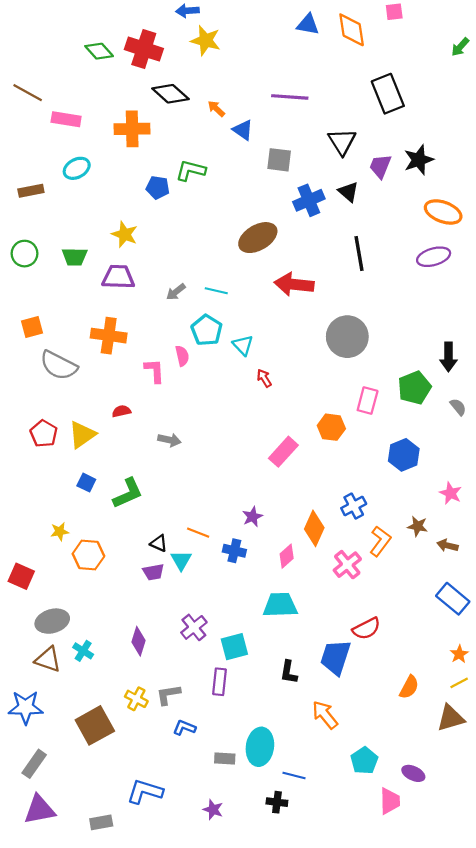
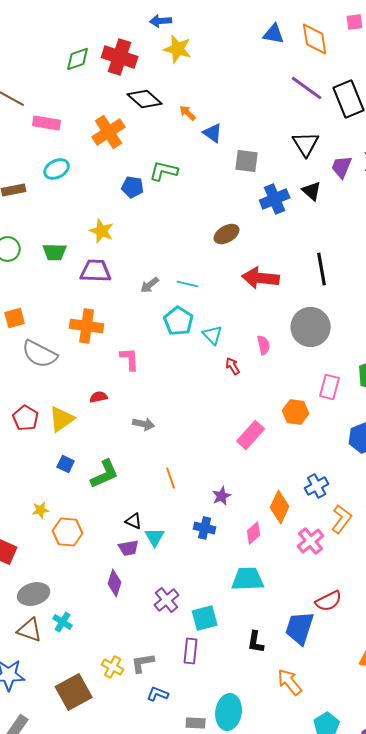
green diamond: (99, 51) -> (78, 59), turned -68
purple line: (290, 97) -> (307, 88), moved, turned 32
orange cross: (132, 129) -> (109, 132), turned -32
brown ellipse: (258, 238) -> (227, 234), size x0.7
black line: (359, 254) -> (322, 269), moved
pink semicircle: (182, 356) -> (264, 345), moved
orange line: (198, 533) -> (171, 478), moved, turned 50
purple diamond: (138, 641) -> (115, 583), moved

